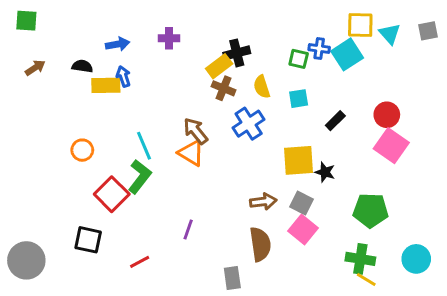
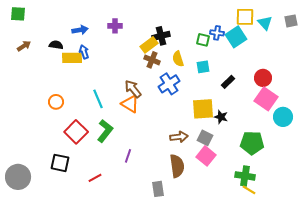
green L-shape: (140, 177) -> (105, 131), moved
cyan circle: (416, 259) -> (283, 117), moved

